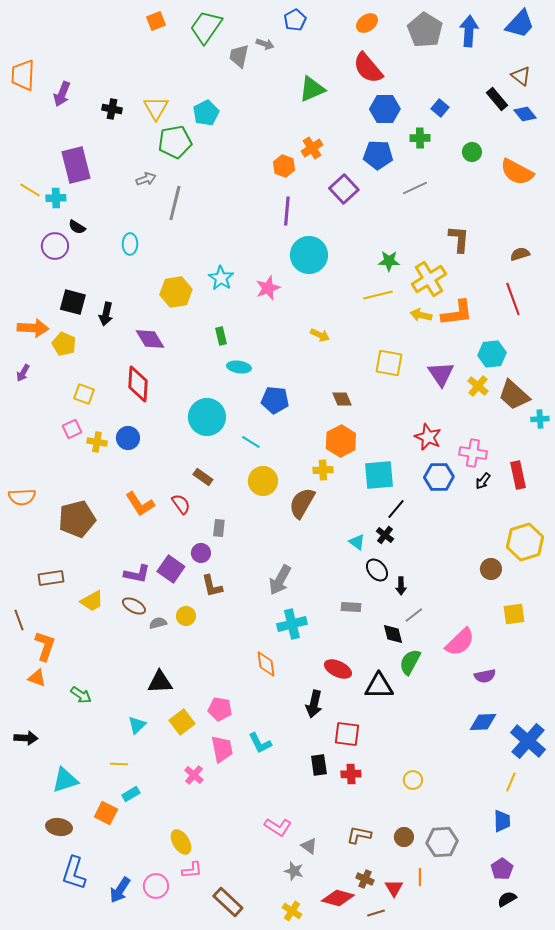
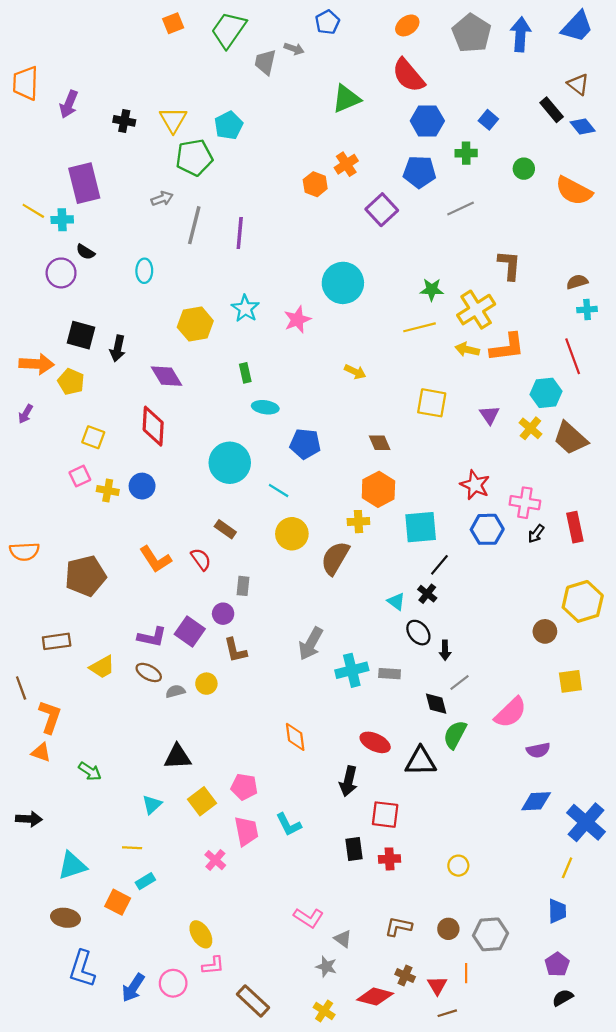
purple line: (287, 211) -> (240, 233), moved
red line: (513, 299) -> (573, 356), moved
purple triangle: (441, 374) -> (489, 415), size x0.7
cyan cross: (540, 419) -> (587, 310), moved
cyan cross: (292, 624) -> (352, 670), moved
brown line: (376, 913) -> (447, 1013), moved

